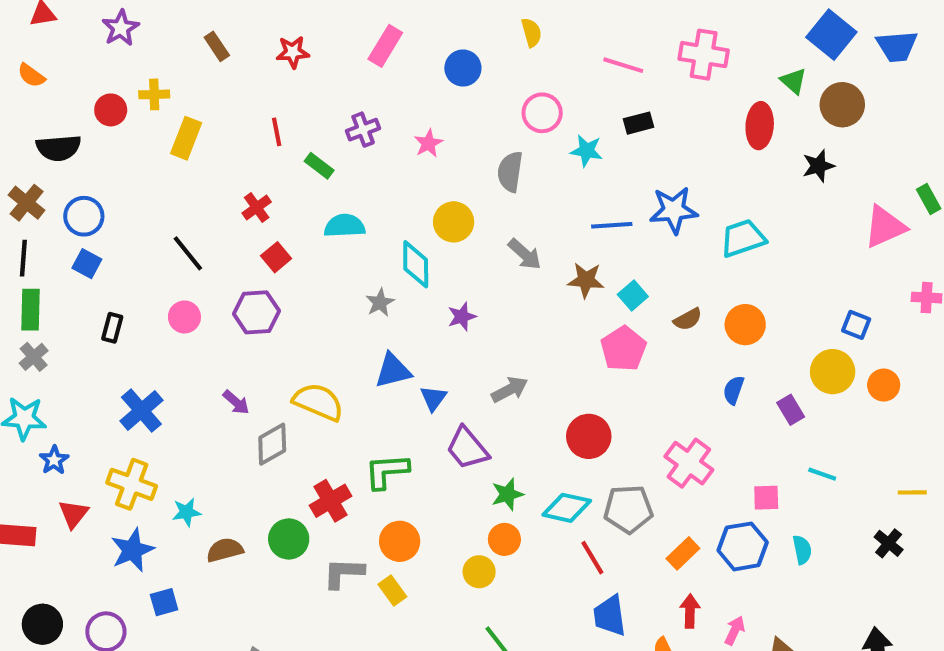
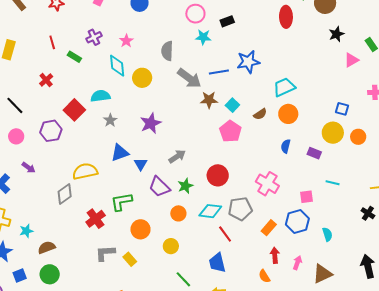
pink circle: (542, 113) -> (195, 14), moved
black star: (818, 166) -> (336, 34), moved
cyan semicircle: (345, 226) -> (100, 96), moved
pink triangle: (885, 227) -> (351, 60), size x0.7
cyan trapezoid: (743, 238) -> (284, 87), moved
gray arrow: (525, 254) -> (189, 78), moved, size x1.4
red square: (276, 257) -> (74, 110), moved, size x1.5
cyan diamond: (416, 264) -> (117, 66), moved
purple star: (462, 317) -> (151, 123), size x1.5
purple arrow: (236, 402) -> (29, 168), moved
yellow semicircle: (318, 402) -> (85, 171), turned -30
purple rectangle: (791, 410) -> (314, 153), turned -32
green star: (507, 494) -> (185, 186), moved
green circle: (289, 539) -> (50, 274), moved
orange circle: (504, 539) -> (178, 213), moved
orange circle: (400, 541) -> (140, 229), moved
cyan semicircle: (802, 550) -> (327, 234), moved
blue trapezoid: (610, 616) -> (217, 263), moved

